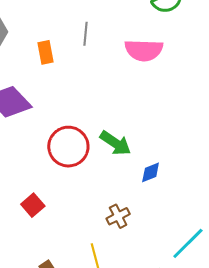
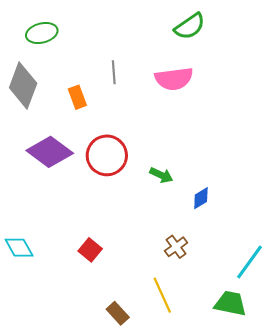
green arrow: (115, 143) -> (161, 175), size x0.7
red circle: (68, 147) -> (107, 155), moved

